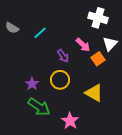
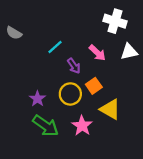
cyan line: (40, 33) -> (55, 47), moved
white triangle: (110, 44) -> (129, 52), turned 35
orange square: (98, 59) -> (94, 86), moved
pink star: (70, 121) -> (82, 126), moved

